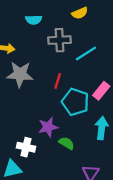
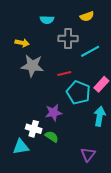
red line: (58, 81) -> (64, 74), turned 56
green semicircle: (67, 143) -> (52, 137), moved

